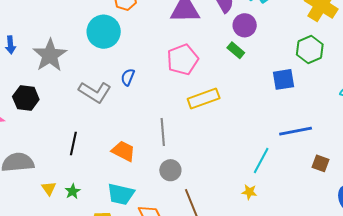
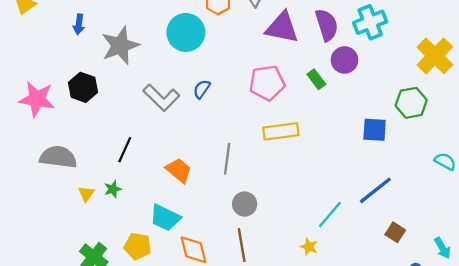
green rectangle: (236, 50) -> (316, 79), moved
blue line: (296, 131) -> (375, 190), turned -40
gray circle: (170, 170) -> (245, 204), moved
green star: (73, 191) -> (113, 189), moved

